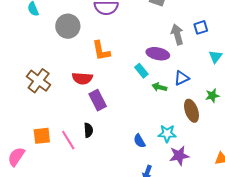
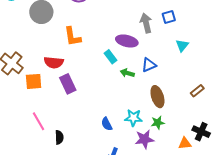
green star: (212, 96) -> (158, 123), moved
black semicircle: (88, 130) -> (59, 137), moved
orange square: (42, 136) -> (34, 81), moved

